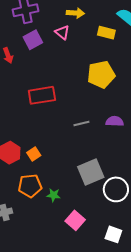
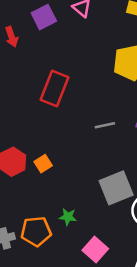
red rectangle: (42, 95) -> (55, 89), turned -60
orange pentagon: (30, 186) -> (36, 231), moved

